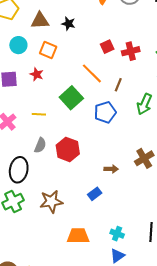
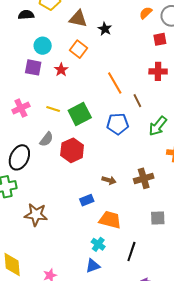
cyan circle: (18, 45) -> (43, 46), moved
red square: (107, 47) -> (160, 39), moved
brown line: (118, 85) -> (137, 101), turned -64
green square: (71, 98) -> (80, 114), moved
brown star: (51, 201) -> (36, 215), moved
orange trapezoid: (78, 236) -> (110, 220), moved

